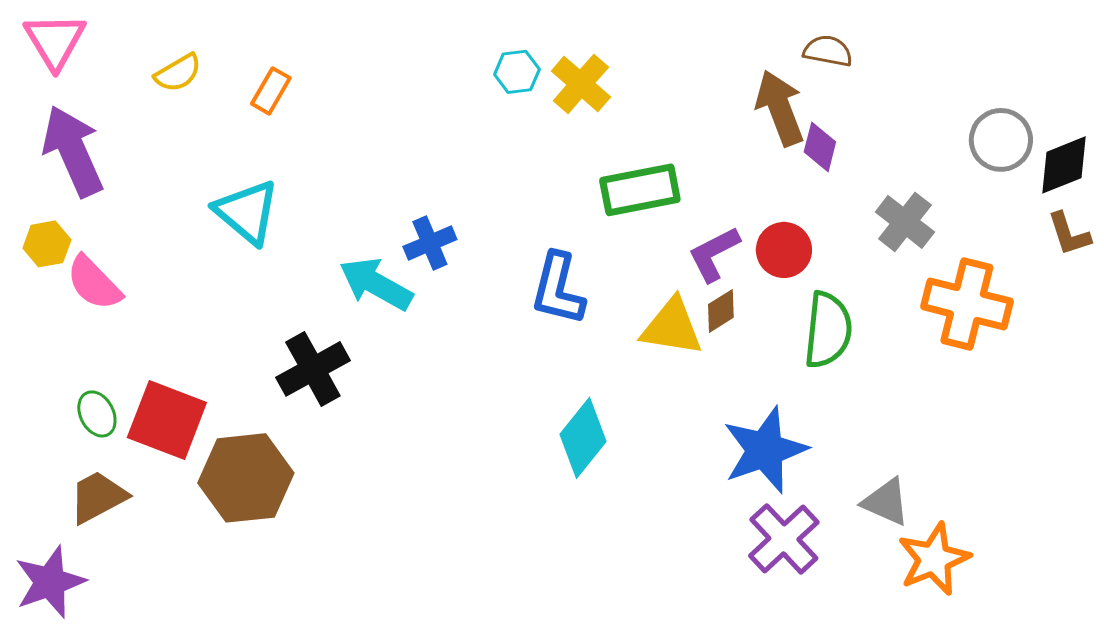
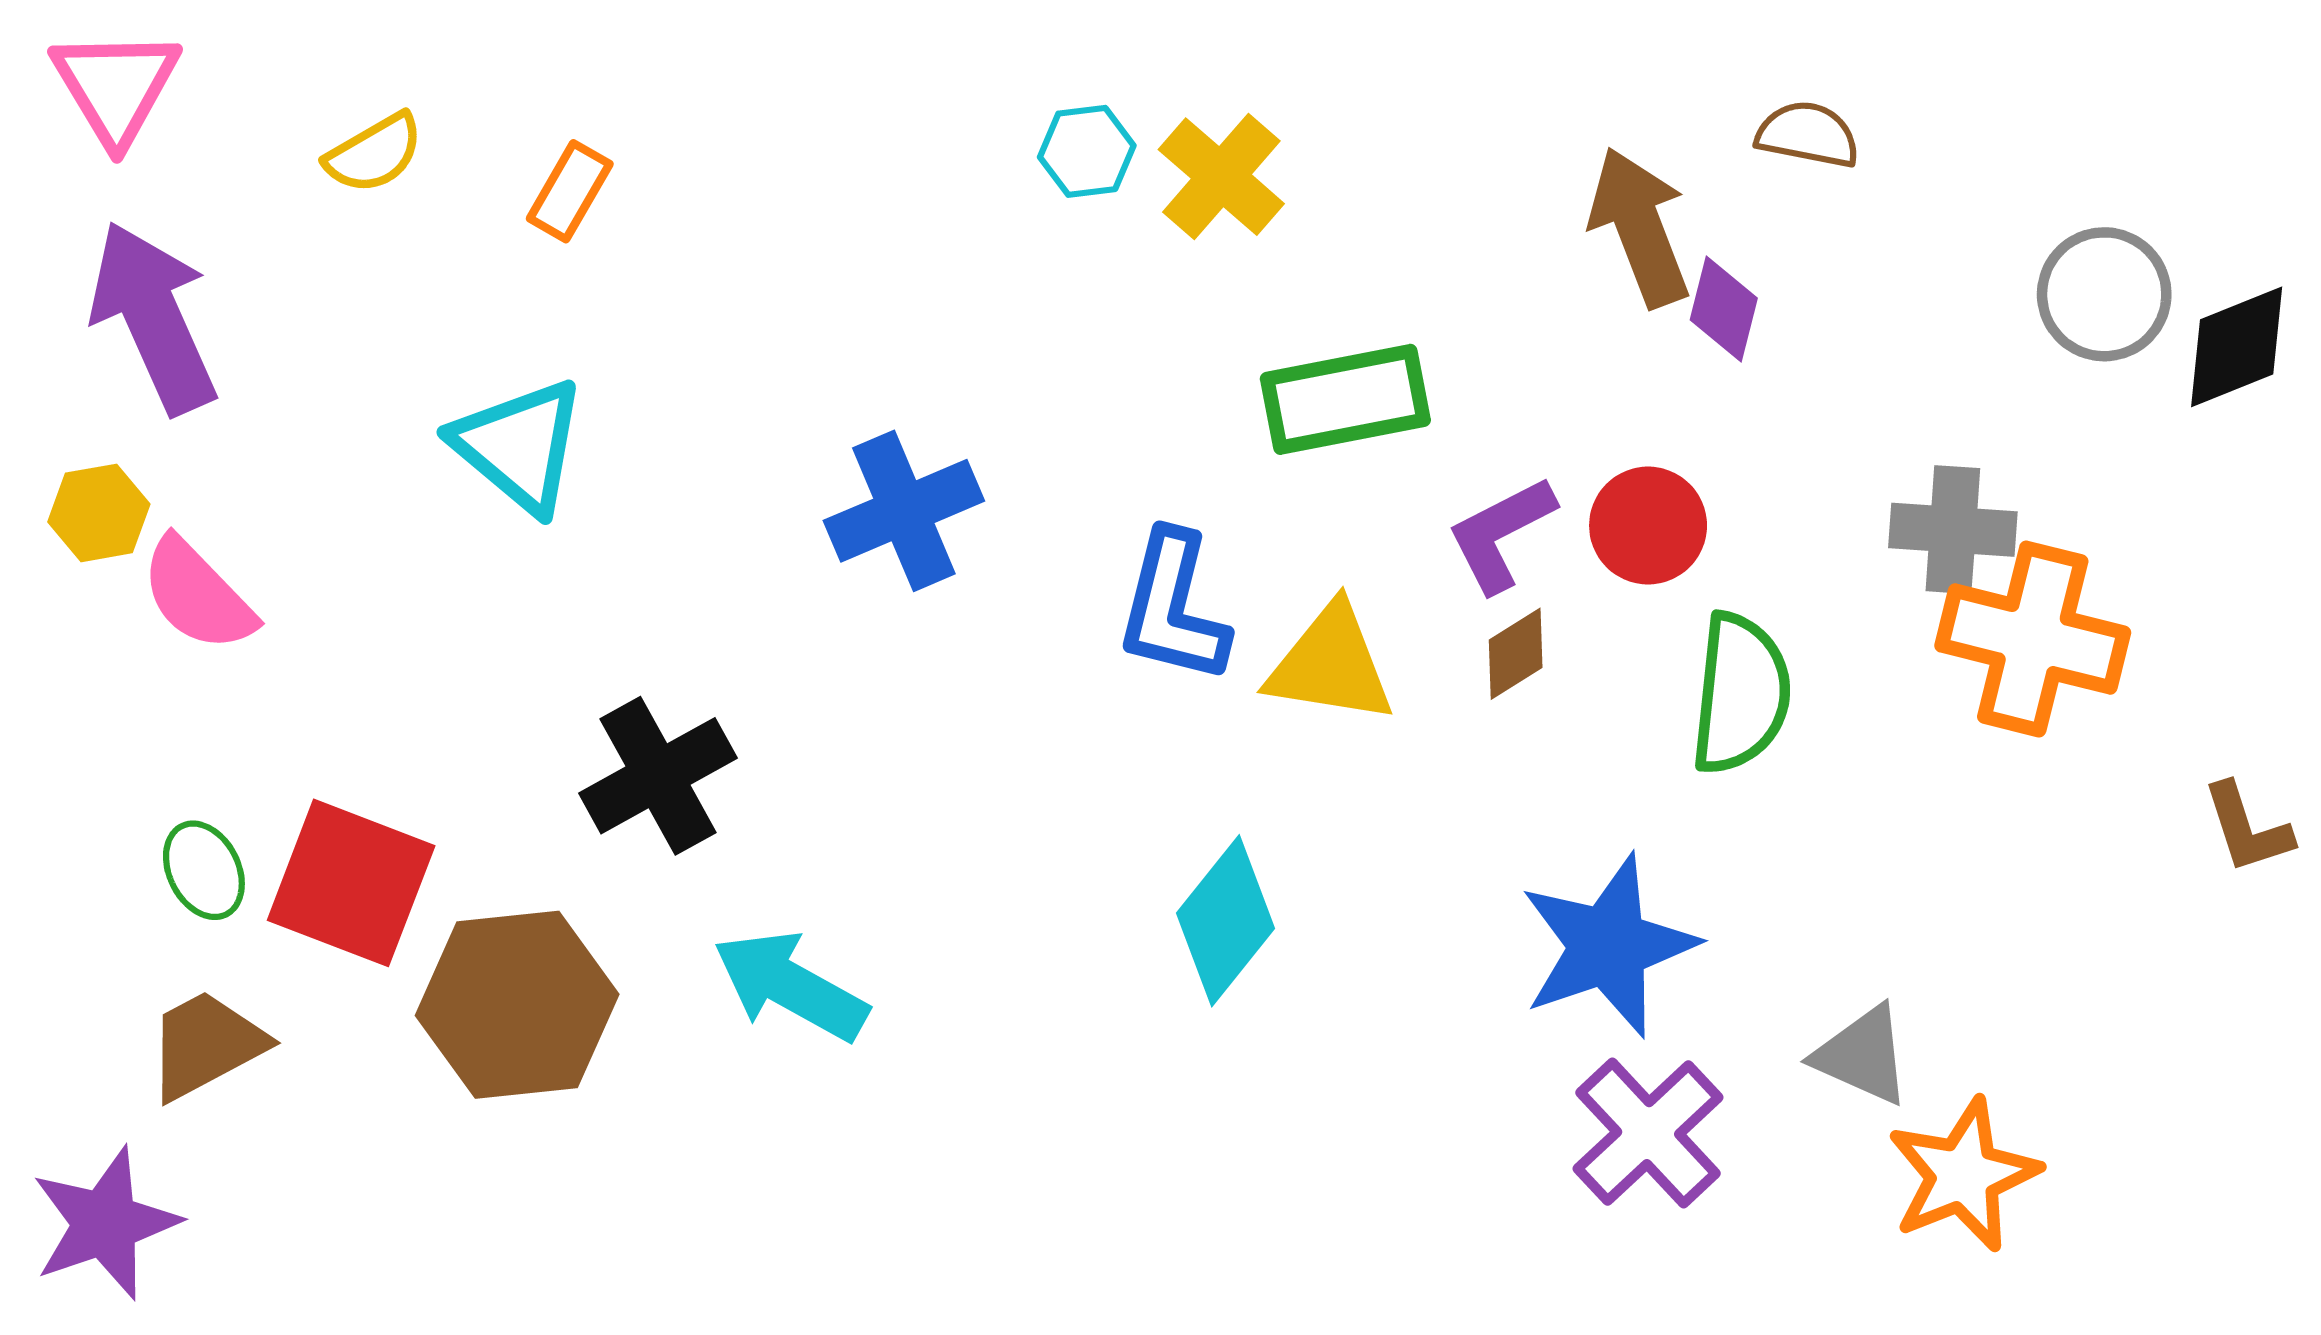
brown semicircle: (828, 51) -> (1808, 135), moved
gray cross: (905, 222) -> (1953, 530), moved, turned -34
brown L-shape: (1069, 234) -> (2247, 828), moved
blue cross: (430, 243) -> (904, 511), size x1.4
cyan arrow: (376, 284) -> (790, 986), moved
yellow triangle: (672, 327) -> (1331, 664), moved

